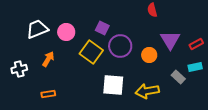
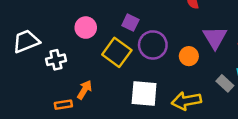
white trapezoid: (37, 29) -> (26, 41), moved
orange arrow: (48, 59) -> (84, 90), moved
white cross: (19, 69) -> (56, 60), moved

